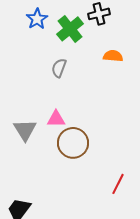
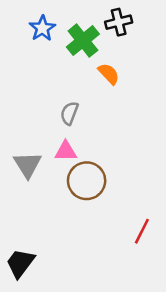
orange semicircle: (113, 56) -> (109, 74), moved, turned 42
gray semicircle: (59, 68) -> (69, 113), moved

